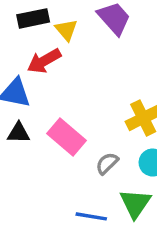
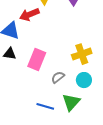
pink rectangle: (67, 137) -> (37, 59), turned 65

